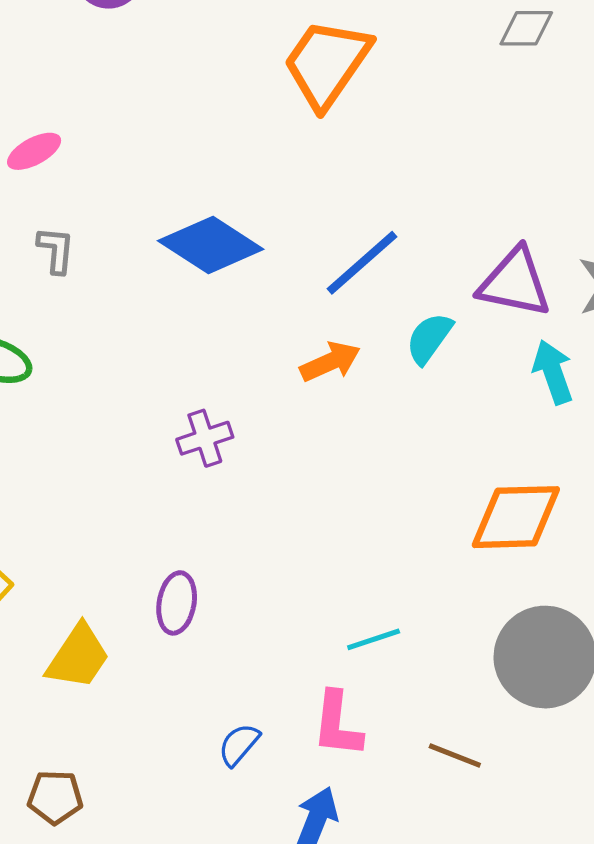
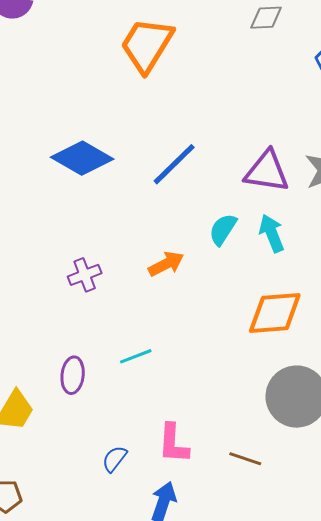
cyan semicircle: (429, 338) -> (223, 229), moved
orange arrow: (330, 362) -> (166, 264), moved
cyan arrow: (553, 372) -> (272, 233), moved
cyan line: (374, 639) -> (136, 356), moved

